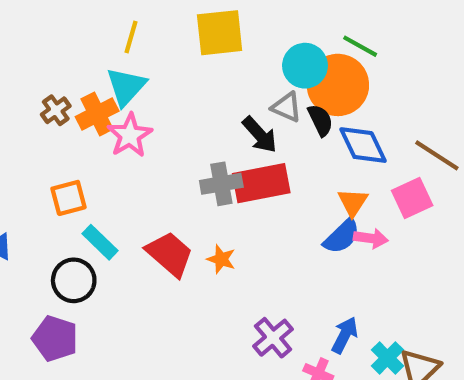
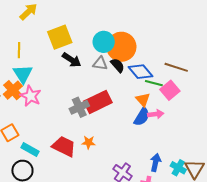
green line: (360, 46) -> (154, 83), moved
black arrow: (260, 135) -> (72, 60), moved

